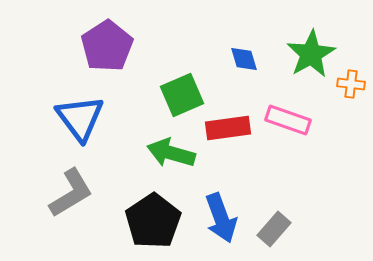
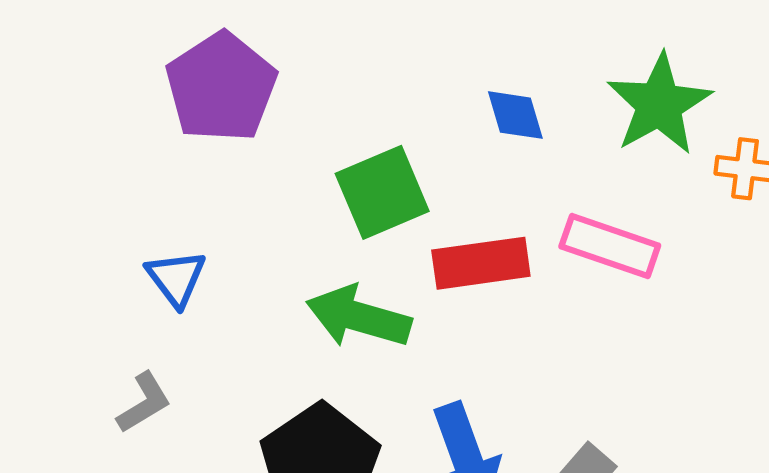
blue triangle: (80, 118) -> (176, 278), moved, size x0.6
gray L-shape: (71, 193) -> (144, 403), size x0.6

